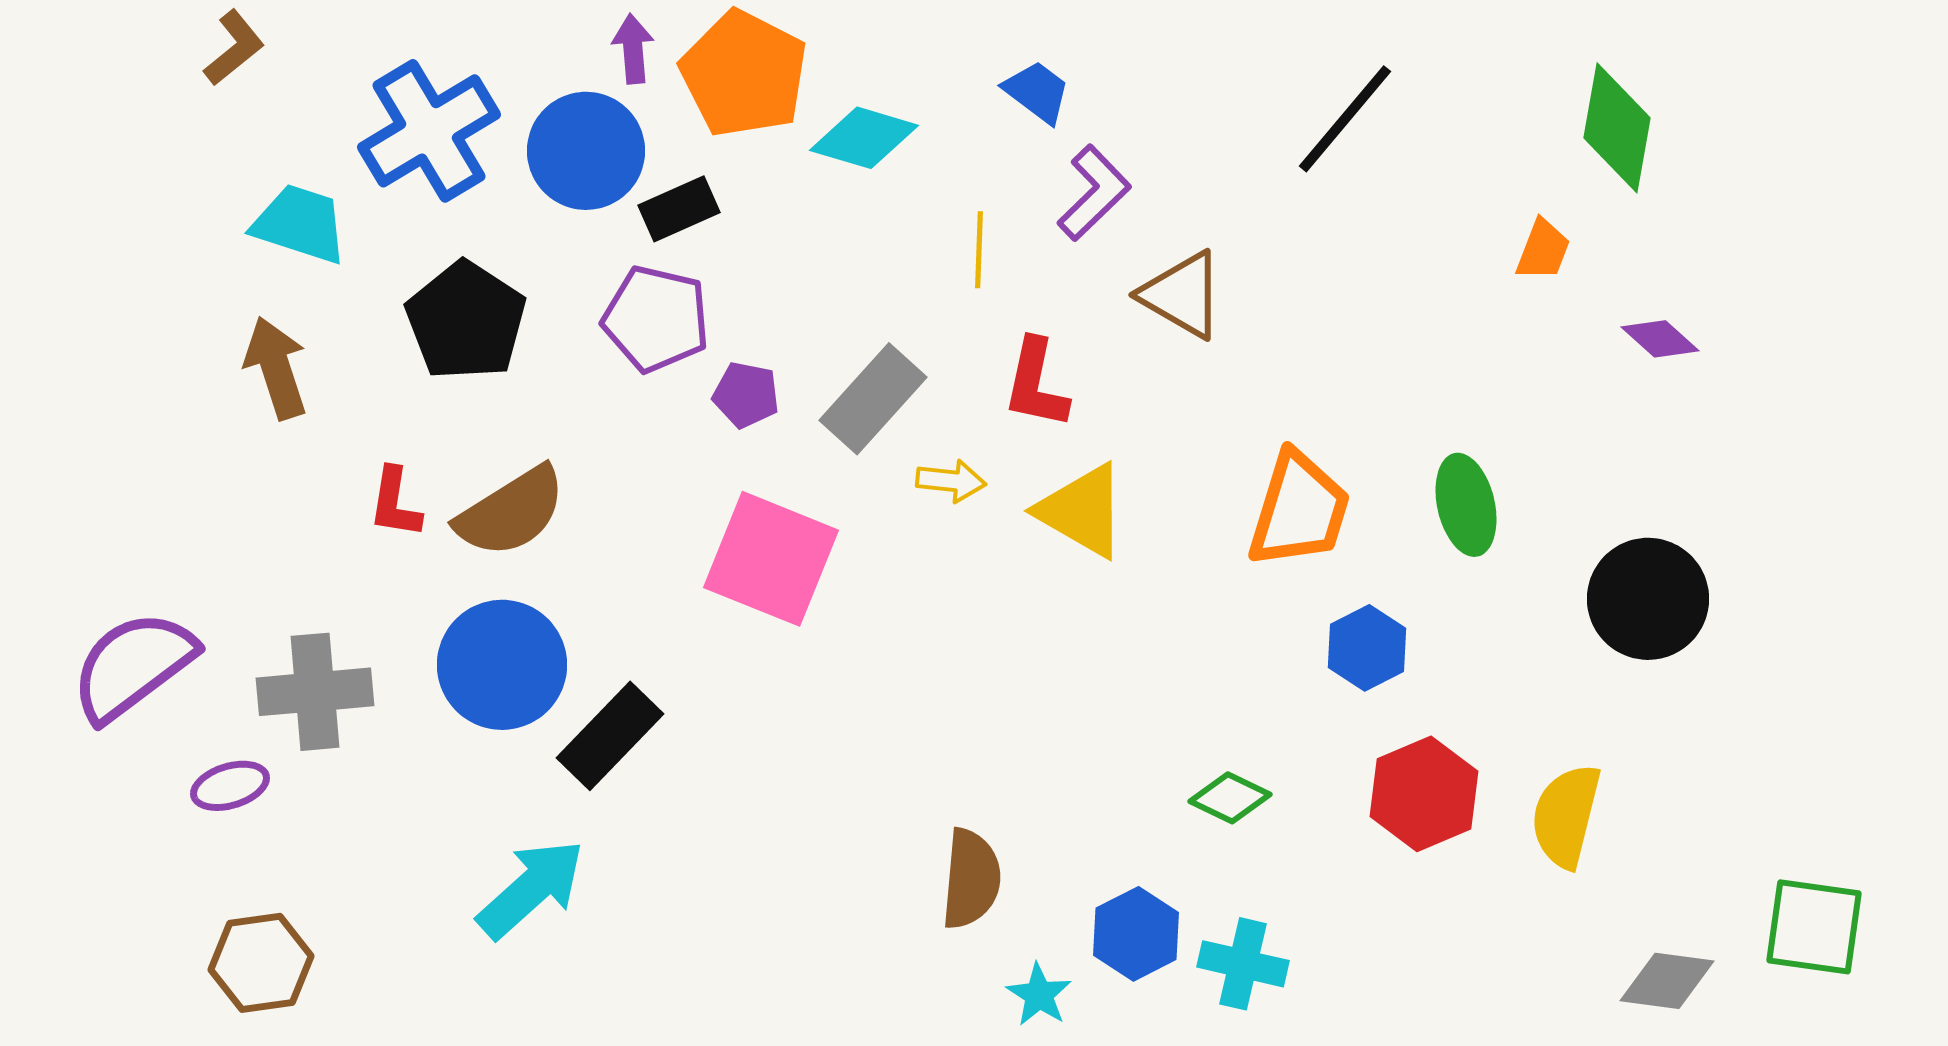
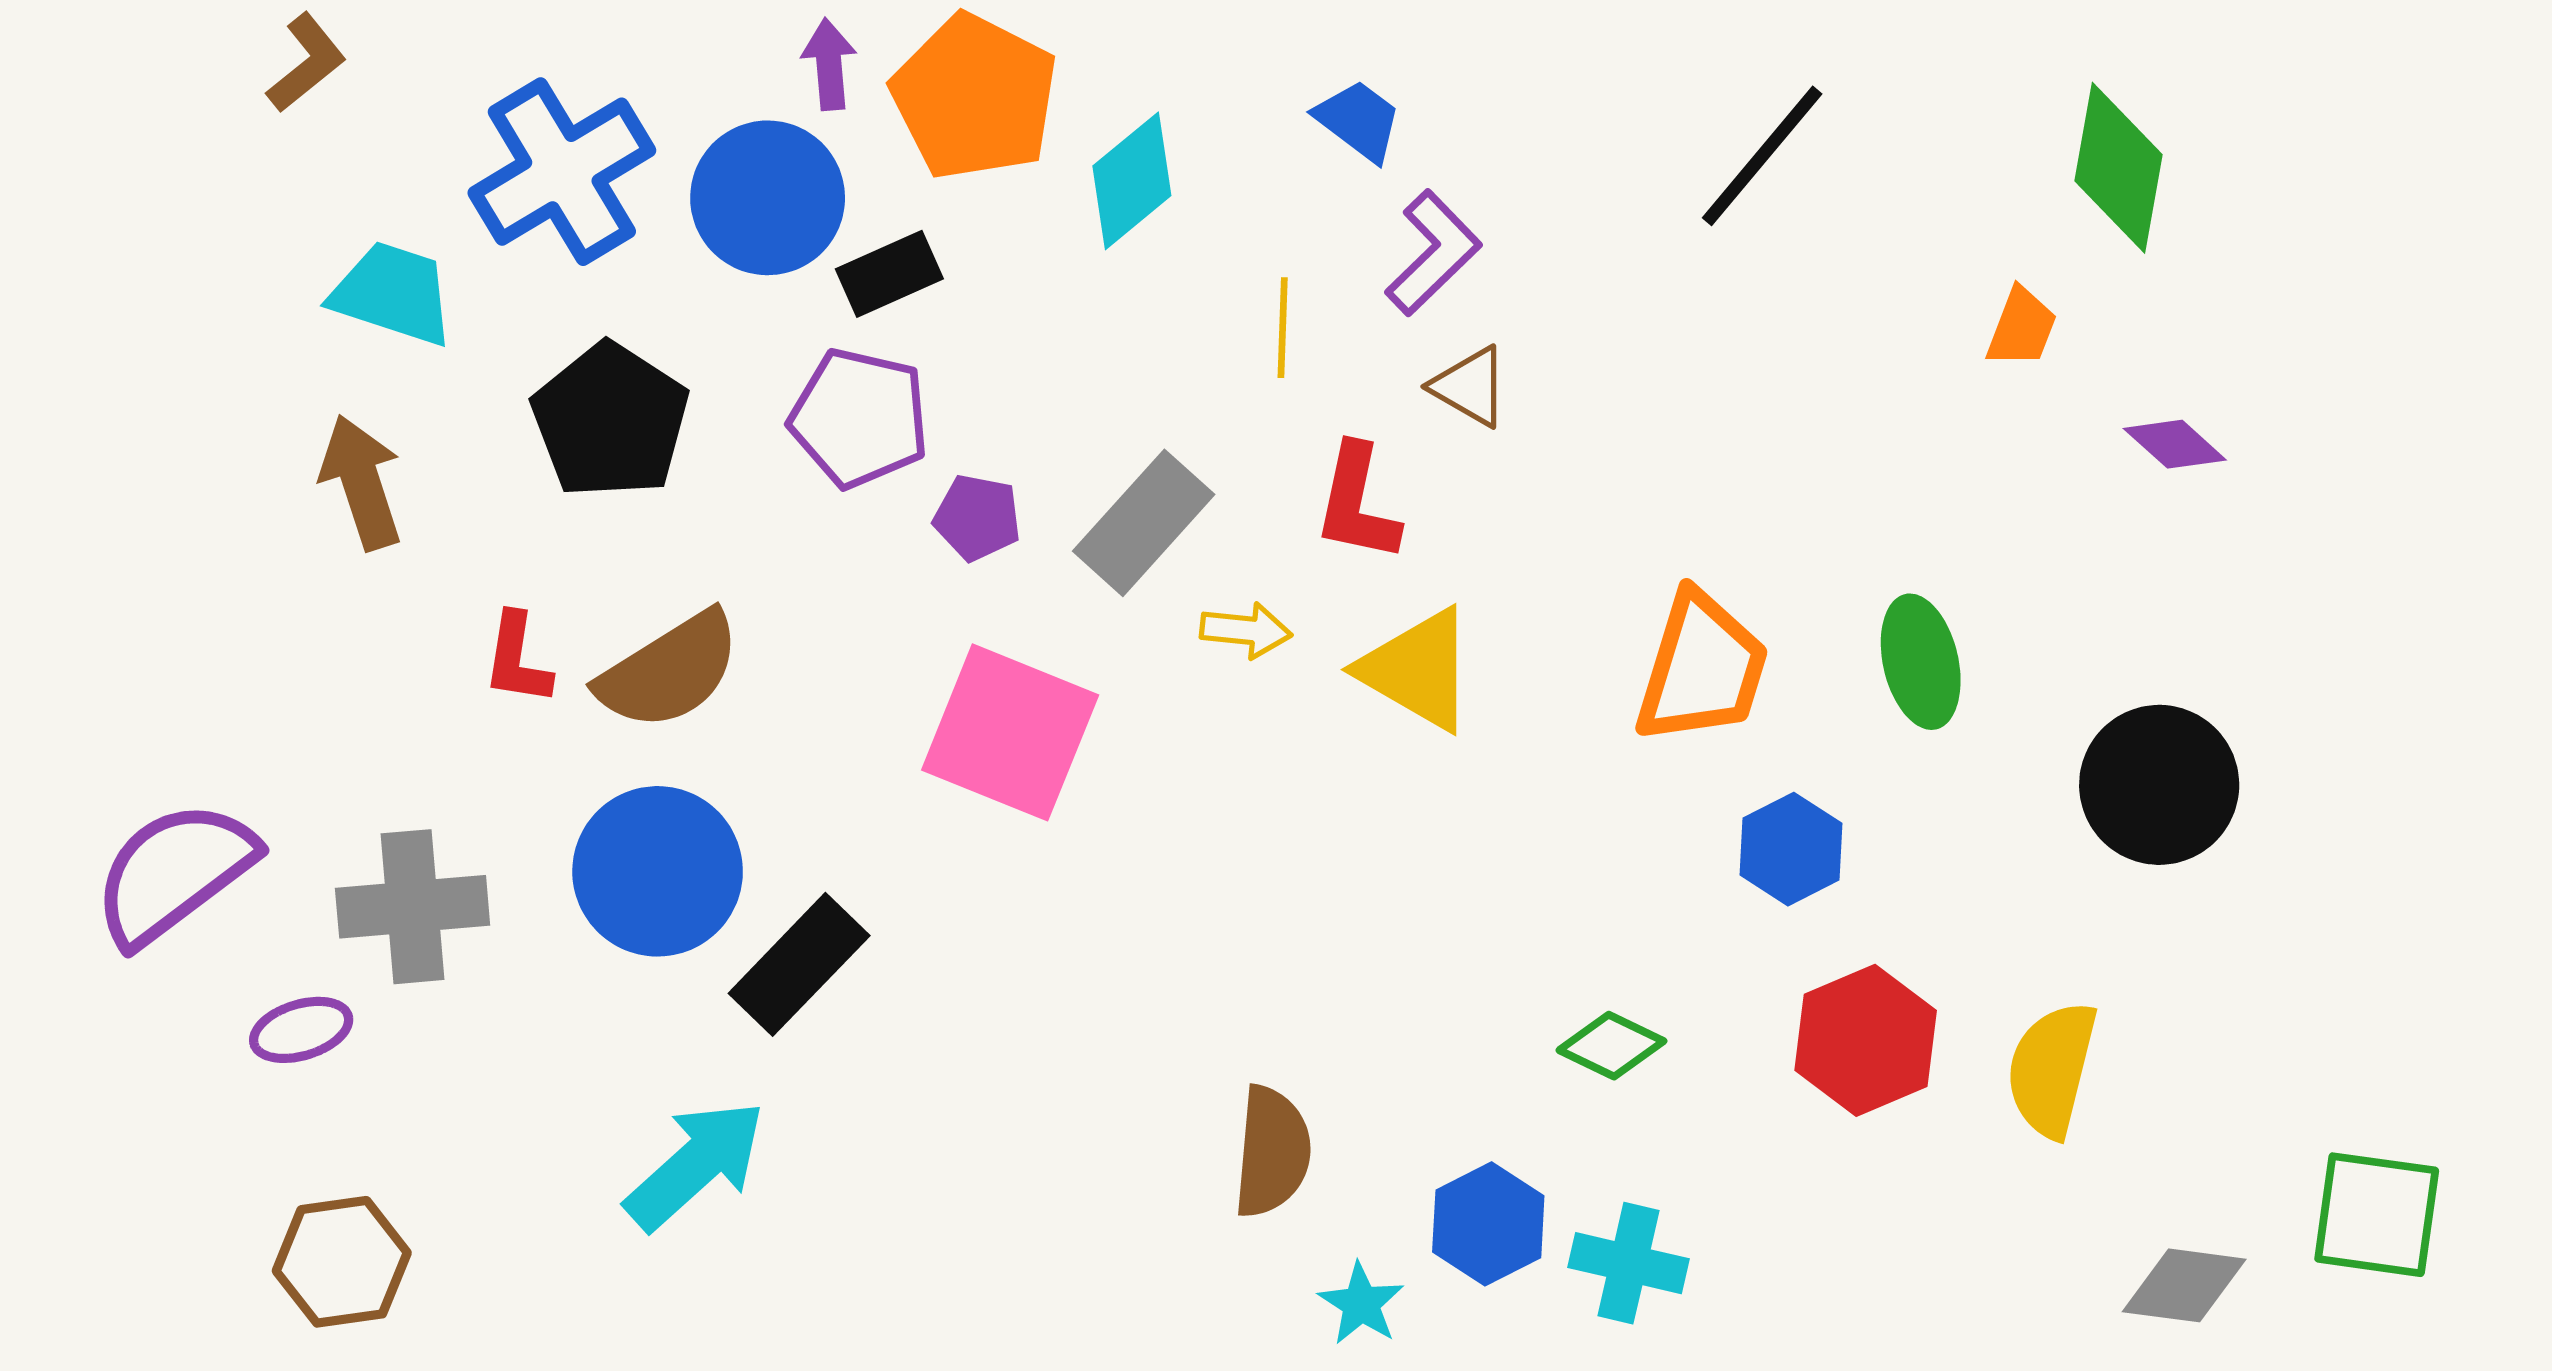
cyan diamond: (864, 138) -> (1132, 181), turned -56
brown triangle: (1182, 295) -> (1470, 387), moved, size x0.7

